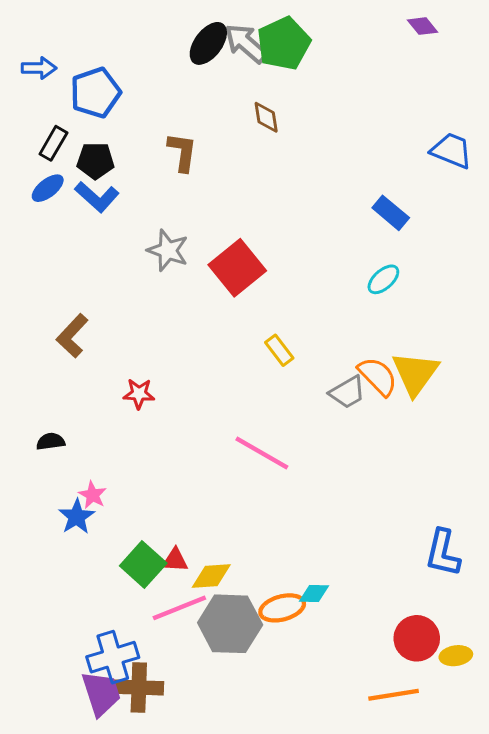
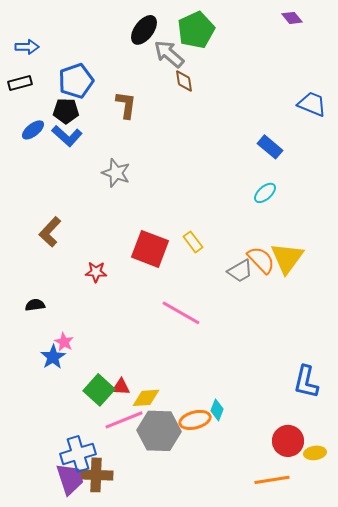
gray arrow: (246, 43) -> (169, 54), moved
blue pentagon: (95, 93) -> (76, 81), moved
black rectangle: (53, 143) -> (20, 83), moved, turned 45
red square: (237, 268) -> (150, 249), moved, turned -30
cyan diamond: (314, 593) -> (217, 410), turned -70

